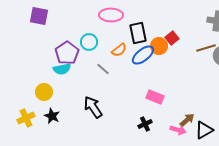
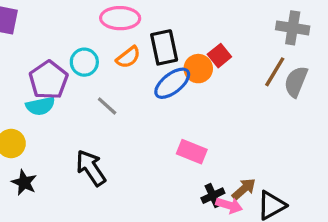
brown line: (206, 48) -> (275, 72), turned -42
orange semicircle: (119, 50) -> (128, 57), moved
black cross: (145, 124) -> (213, 196), moved

